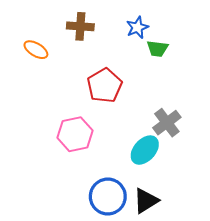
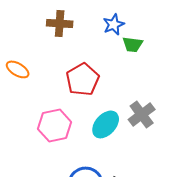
orange ellipse: (36, 50) -> (18, 69), moved
cyan ellipse: (145, 150) -> (106, 124), moved

